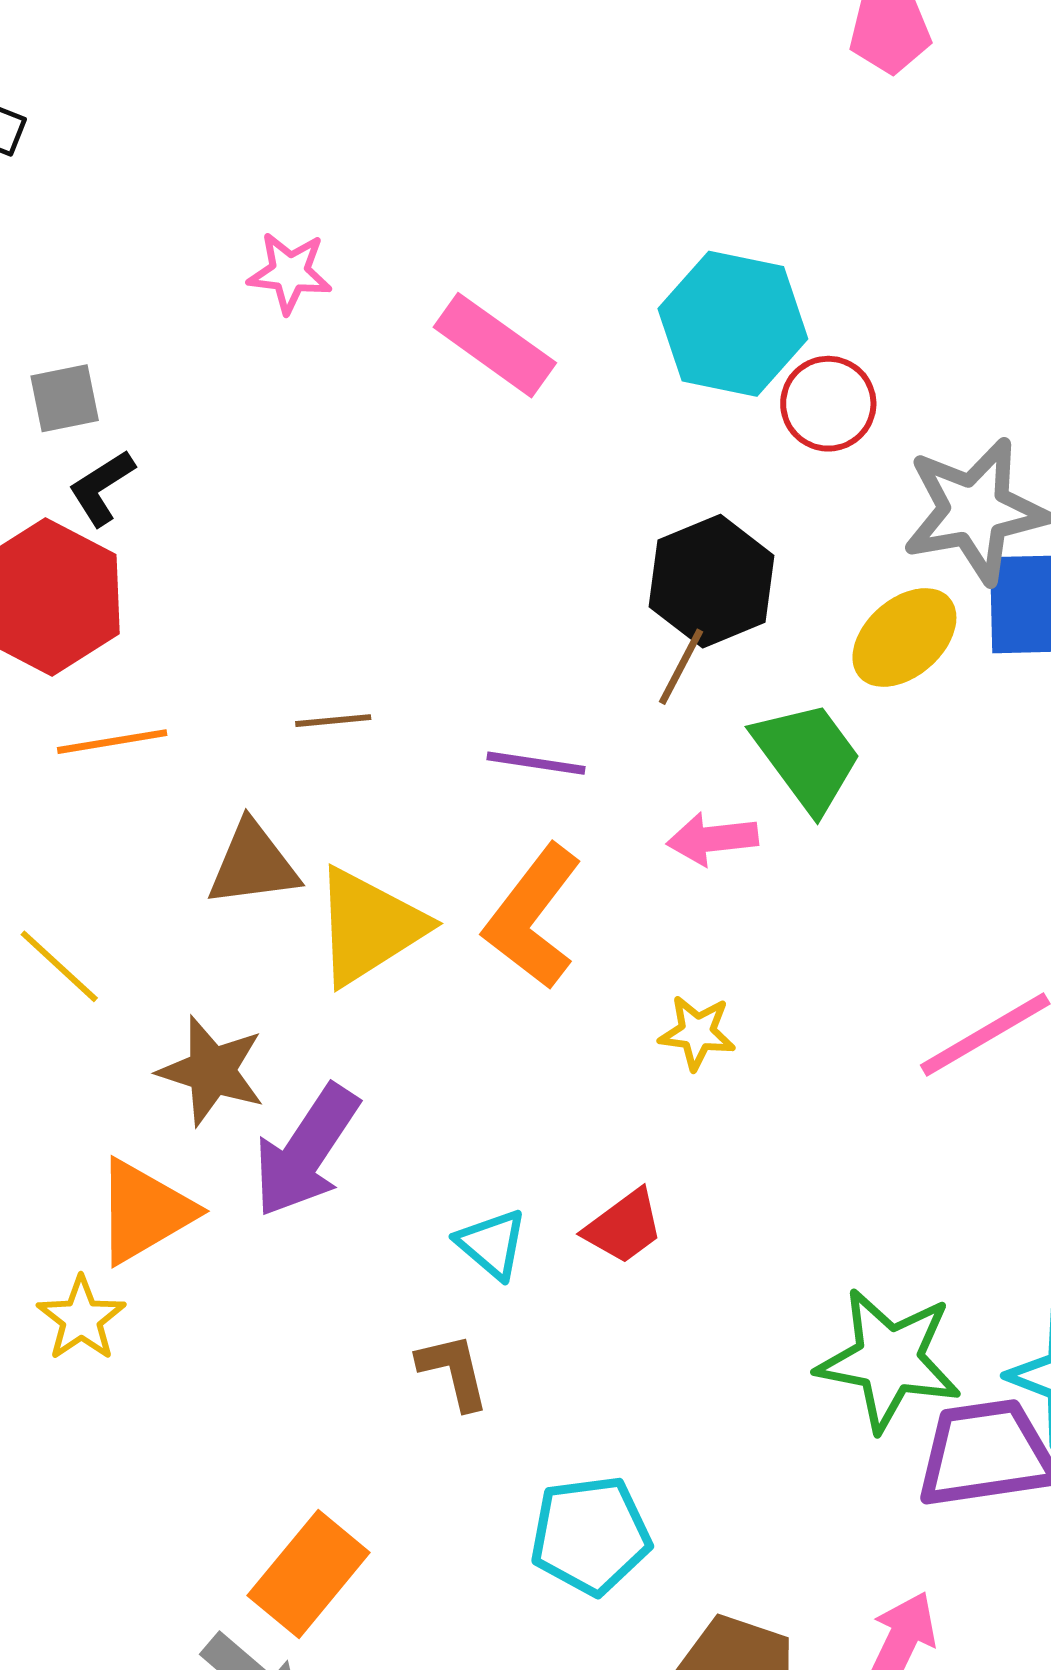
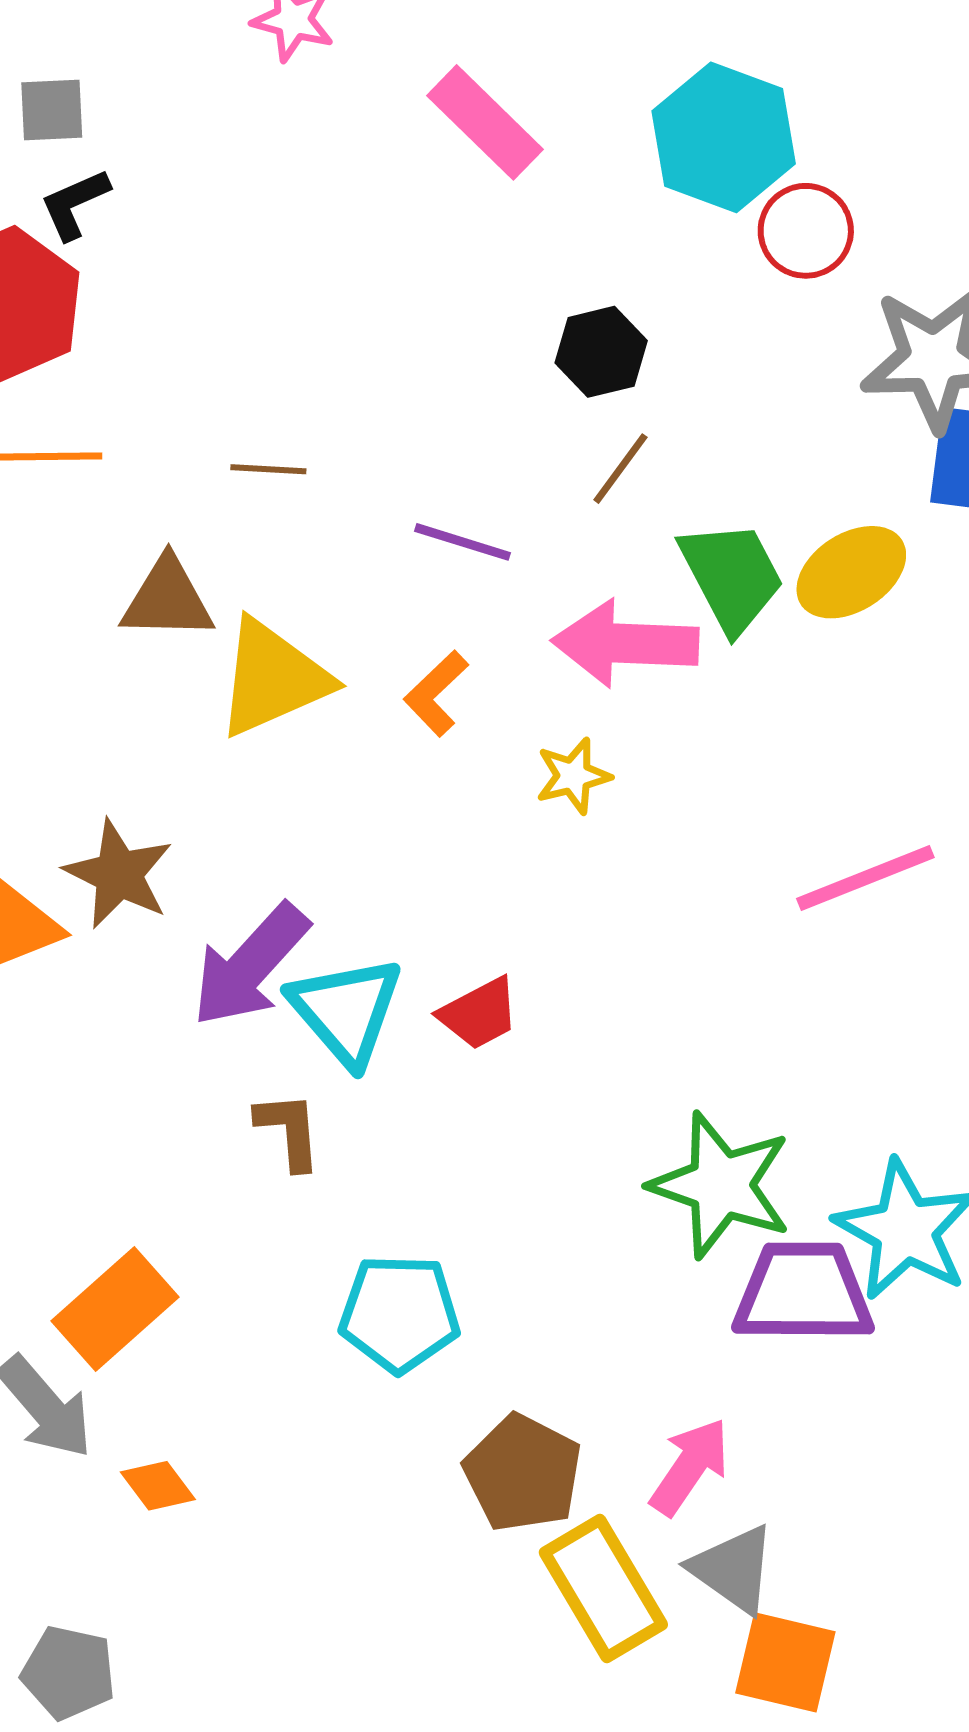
black hexagon: (712, 581) -> (601, 352), moved, size x0.7
yellow ellipse: (904, 637) -> (851, 572), moved
pink arrow: (712, 839) -> (625, 643), size x1.6
orange L-shape: (533, 917) -> (436, 693), size x0.6
yellow star: (697, 1033) -> (573, 776), moved, turned -30
brown star: (212, 1071) -> (119, 874), moved
purple arrow: (306, 1151) -> (250, 965), moved
cyan triangle: (492, 1244) -> (346, 1011), size x1.6

